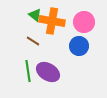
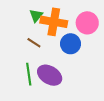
green triangle: (35, 15) -> (36, 16), turned 32
blue circle: (79, 46) -> (71, 44), moved

